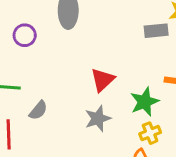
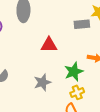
red triangle: (103, 80) -> (49, 45), moved, turned 42

